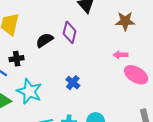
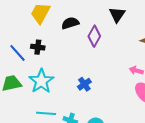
black semicircle: (45, 40) -> (70, 23), moved

